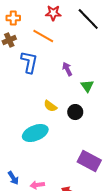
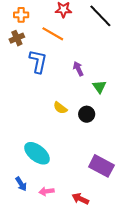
cyan ellipse: (35, 133) -> (37, 153), moved, turned 60

